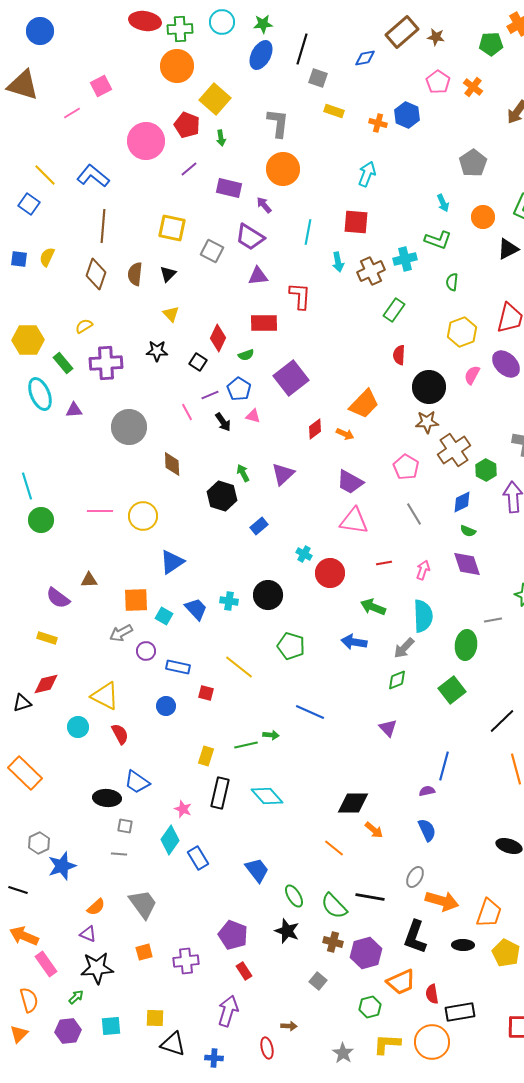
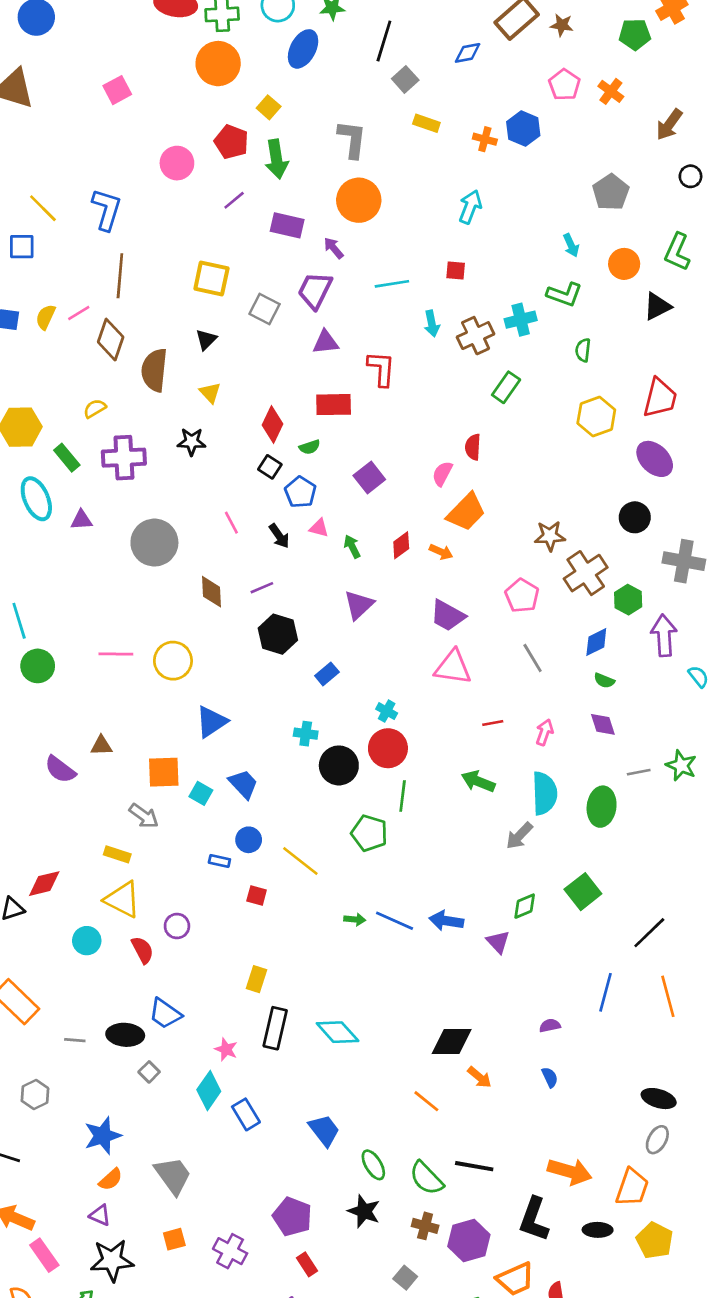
blue ellipse: (261, 55) -> (303, 49), moved
gray square: (318, 78) -> (405, 79), turned 30
yellow square: (215, 99) -> (269, 107), size x0.6
pink line: (72, 113) -> (79, 313), moved
green arrow: (221, 138) -> (276, 159), size x1.8
pink circle: (146, 141) -> (177, 163), size x0.7
blue L-shape: (93, 176) -> (107, 209), turned 68
blue square: (29, 204) -> (22, 247), turned -35
red square: (356, 222) -> (456, 271), size x0.6
cyan line: (308, 232) -> (392, 284), turned 70
purple trapezoid: (250, 237) -> (315, 290), turned 84
brown semicircle: (135, 274) -> (154, 370), moved, size x1.4
red semicircle: (399, 355) -> (473, 447), moved
black square: (198, 362) -> (270, 467), moved
pink semicircle: (472, 375) -> (442, 474), moved
purple square: (291, 378) -> (369, 478), size x0.7
black circle: (429, 387) -> (635, 517), moved, size x0.7
purple line: (210, 395) -> (262, 588), moved
green arrow: (243, 473) -> (352, 547), moved
purple diamond: (467, 564) -> (603, 724), size x0.7
red circle: (330, 573) -> (388, 748), moved
cyan cross: (229, 601) -> (306, 734), moved
gray line: (493, 620) -> (639, 772), moved
gray arrow: (121, 633) -> (144, 816), turned -115
yellow rectangle: (47, 638) -> (117, 854), moved
blue arrow: (354, 642) -> (446, 921), moved
green ellipse: (466, 645) -> (602, 807), moved
purple circle: (146, 651) -> (177, 926), moved
blue rectangle: (178, 667) -> (219, 861), size x0.7
green diamond: (397, 680) -> (525, 906), moved
blue circle: (166, 706) -> (249, 840), moved
green arrow: (271, 735) -> (355, 919), moved
green line: (246, 745) -> (403, 796), moved, turned -70
blue line: (444, 766) -> (606, 992), moved
gray square: (125, 826) -> (149, 1072), turned 35
blue semicircle: (427, 830) -> (550, 1077), size x0.7
gray line: (119, 854) -> (75, 1040), moved
blue star: (62, 866) -> (103, 1136), moved
gray ellipse: (415, 877) -> (657, 1140), moved
purple cross: (186, 961) -> (230, 1251), turned 35

